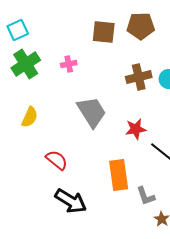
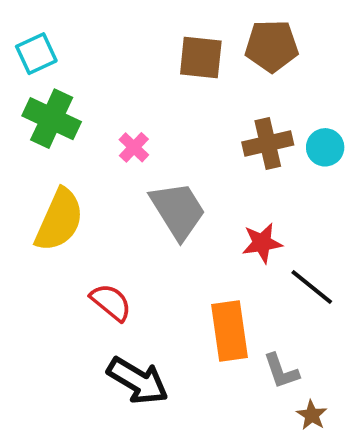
green cross: (26, 64) -> (52, 119), turned -32
pink cross: (69, 64) -> (134, 147), moved, turned -35
yellow semicircle: (30, 117) -> (59, 220), size x1.6

